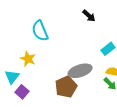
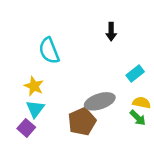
black arrow: (89, 16) -> (111, 32), turned 48
cyan triangle: (12, 77) -> (35, 109), moved

